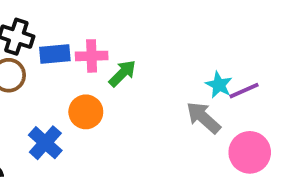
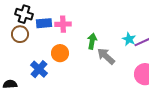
green arrow: (122, 73) -> (92, 41), moved, turned -35
gray arrow: (203, 118) -> (106, 56), moved

